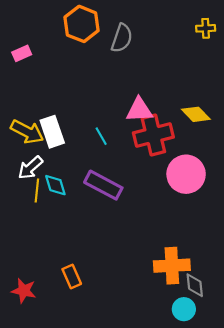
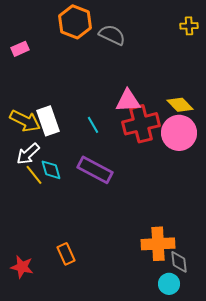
gray semicircle: (122, 38) -> (112, 35), turned -84
pink circle: (186, 174) -> (179, 133), moved
yellow line: (37, 191) -> (34, 175), turned -45

